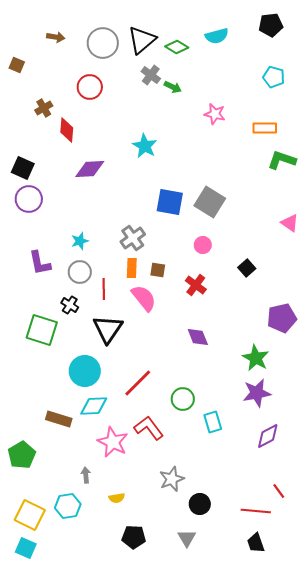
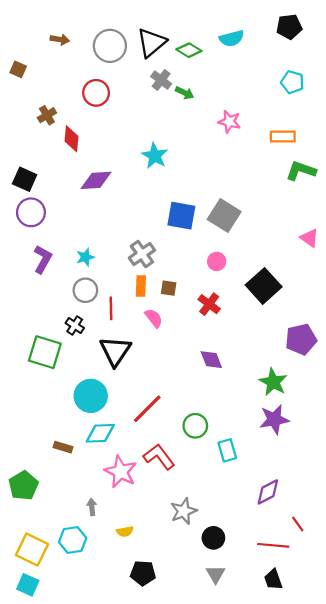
purple L-shape: (40, 263) -> (43, 259), moved, turned -140
black square: (247, 268) -> (264, 286), size x1.8
pink semicircle: (144, 298) -> (154, 318), size x0.7
brown rectangle: (59, 419) -> (63, 447), size x0.7
purple diamond: (268, 436) -> (268, 492), moved
gray triangle: (187, 538) -> (216, 574), moved

